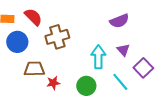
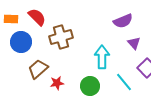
purple triangle: (123, 50) -> (134, 43), moved
brown trapezoid: (34, 69) -> (38, 69), turned -40

